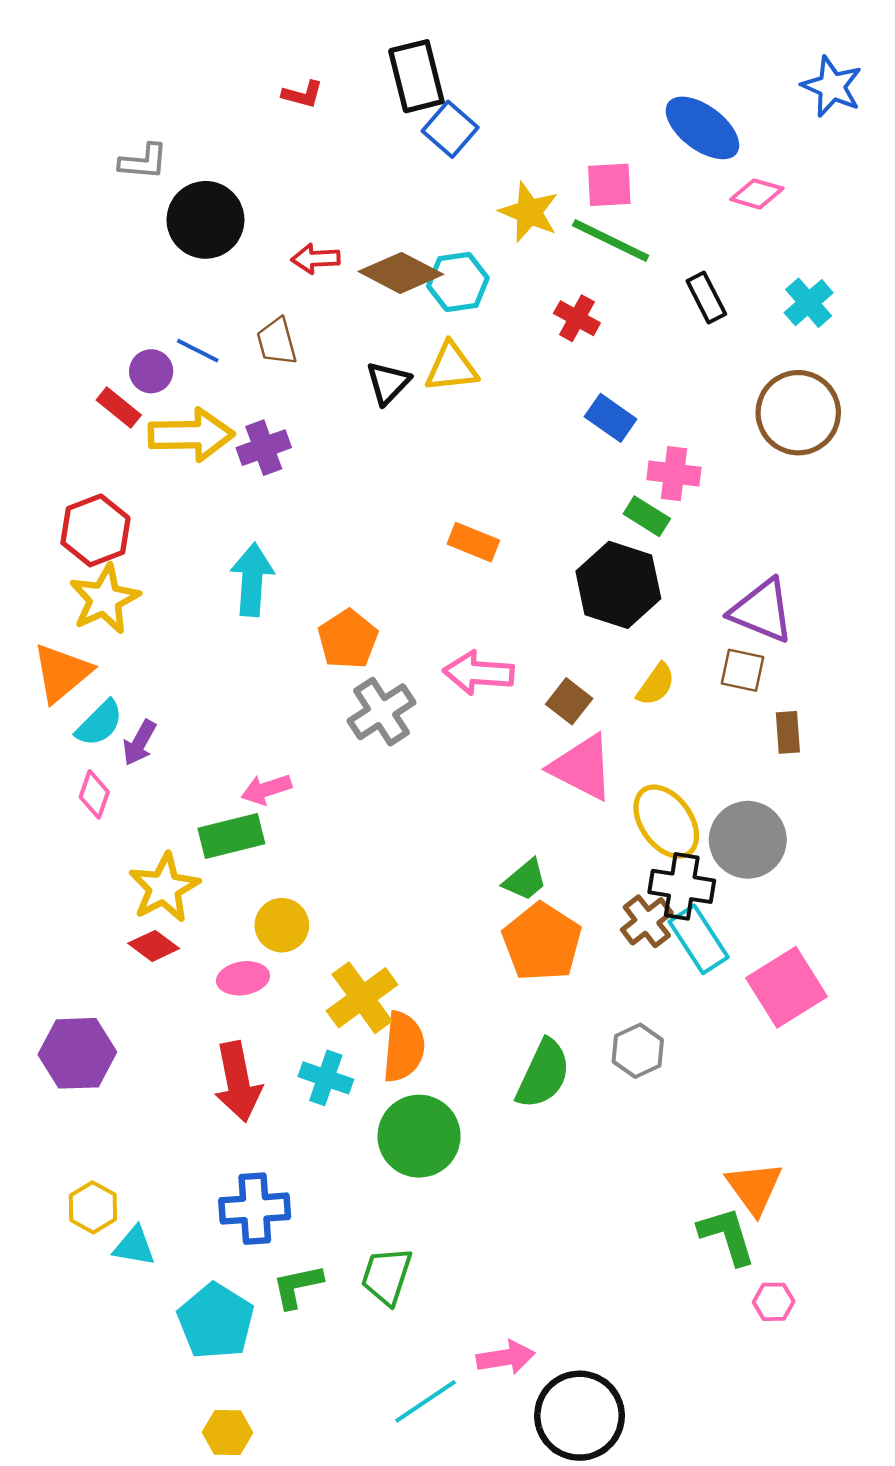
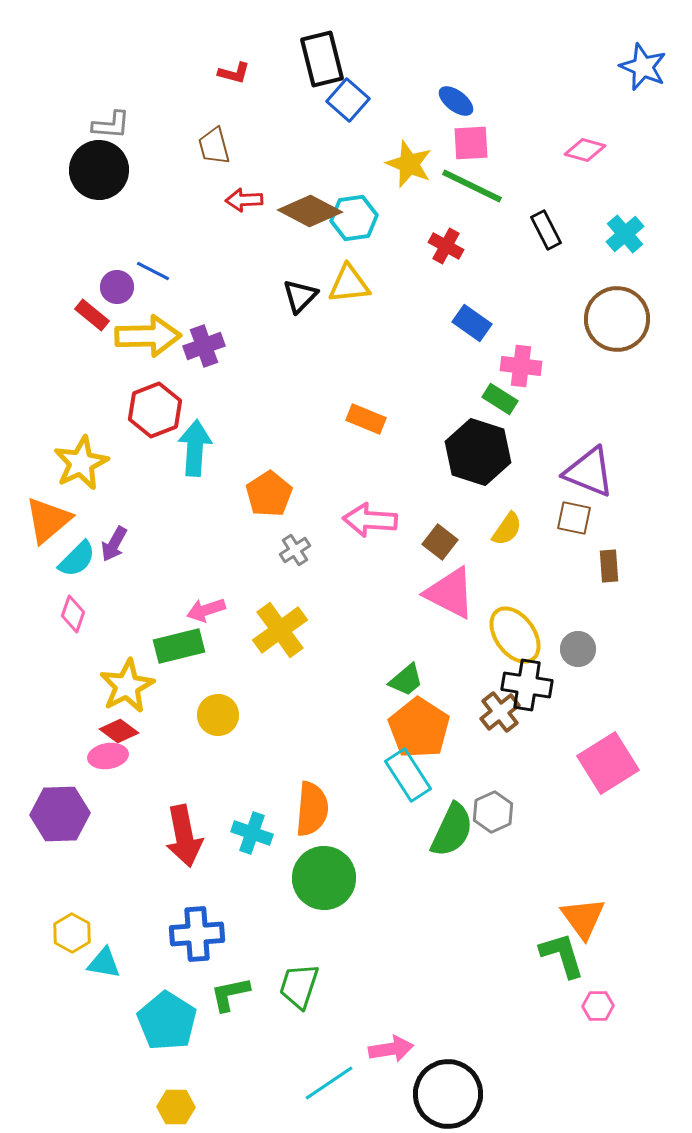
blue ellipse: (702, 128) -> (456, 101), moved, size x0.6
black circle: (205, 220) -> (99, 170), moved
brown trapezoid: (277, 342) -> (214, 146), moved
red hexagon: (95, 530) -> (155, 410), moved
gray cross: (381, 712) -> (295, 550), size x0.6
purple arrow: (139, 743) -> (114, 544), moved
gray circle: (748, 840) -> (578, 649), size x0.6
cyan rectangle: (699, 939) -> (408, 775), moved
pink ellipse: (243, 978) -> (108, 756), moved
yellow cross: (362, 998) -> (280, 630), moved
green semicircle: (543, 1074) -> (452, 830), moved

